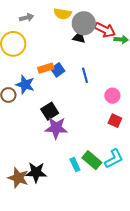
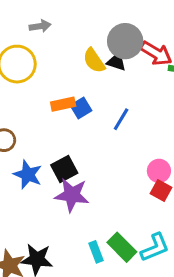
yellow semicircle: (63, 14) -> (94, 61), moved, turned 42
blue line: (85, 75) -> (121, 119), turned 42
blue star: (25, 85) -> (28, 175), moved
pink circle: (112, 96) -> (159, 171), moved

